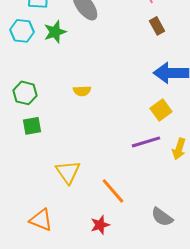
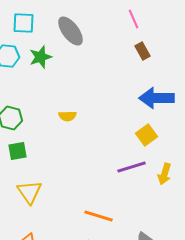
yellow triangle: (68, 172) -> (30, 192), moved
orange line: (113, 191) -> (98, 216), turned -32

